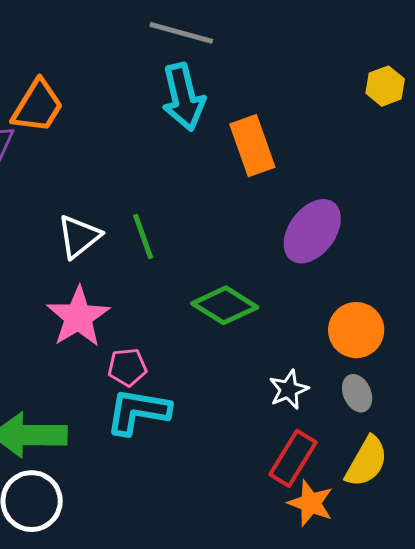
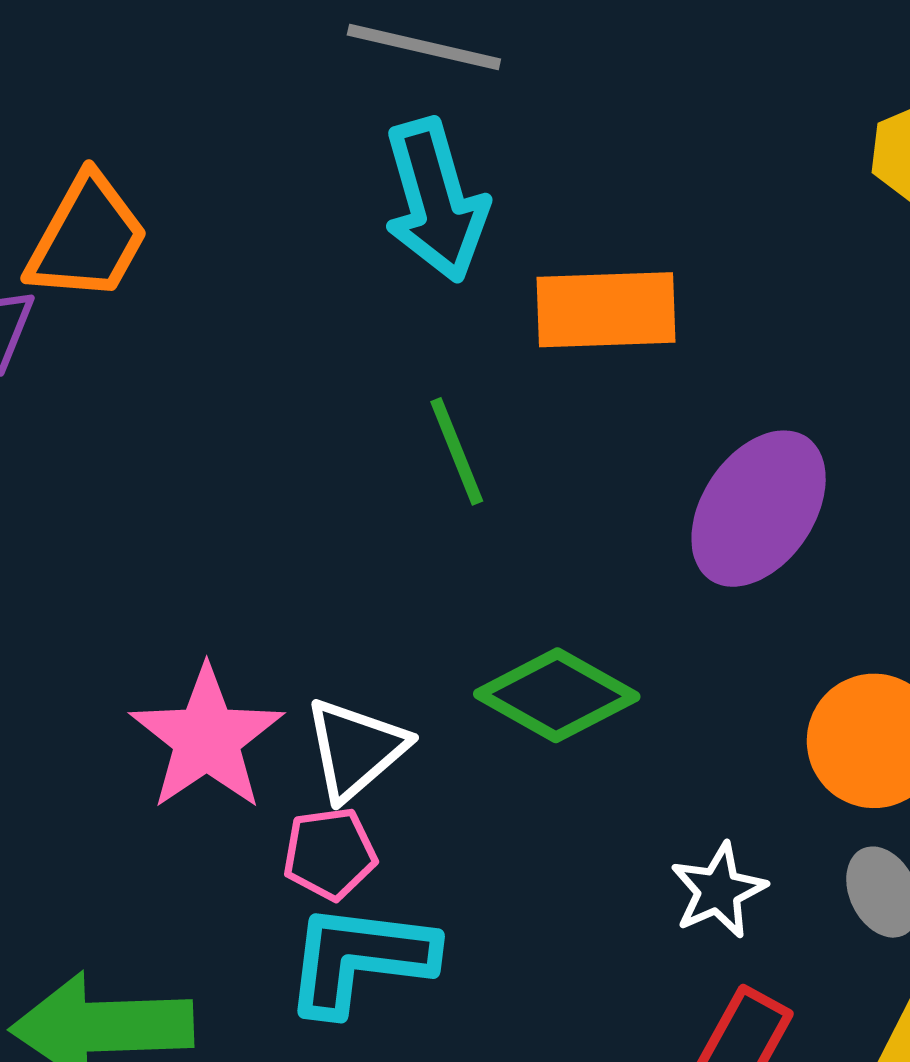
orange rectangle: (252, 146) -> (606, 310), turned -70
white triangle: (79, 237) -> (355, 749), moved
green line: (143, 237) -> (457, 451), moved

